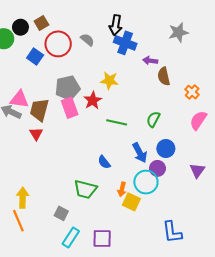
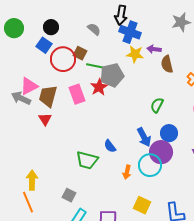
brown square: (41, 23) -> (80, 53), moved, turned -32
black circle: (20, 27) -> (51, 27), moved
red circle: (58, 44) -> (63, 59), moved
yellow star: (109, 81) -> (135, 54), moved
gray pentagon: (68, 88) -> (112, 75), moved
pink triangle: (19, 99) -> (29, 86), turned -36
green line: (117, 122) -> (96, 66), moved
purple circle: (157, 168) -> (161, 152), size x1.5
green trapezoid: (85, 189) -> (87, 160), moved
yellow square: (131, 202) -> (142, 205), moved

